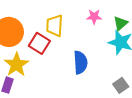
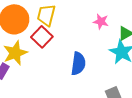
yellow trapezoid: (55, 26) -> (46, 15), moved

